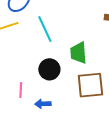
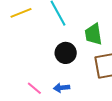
pink line: (21, 90) -> (34, 88), moved, turned -49

